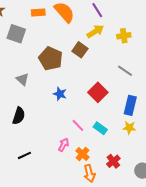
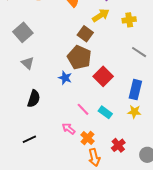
gray square: (16, 34) -> (23, 32), moved, turned 30
brown pentagon: (51, 59) -> (79, 57), moved
gray line: (125, 71) -> (139, 52), moved
black semicircle: (19, 116) -> (34, 99), moved
pink arrow: (64, 145) -> (69, 129), turned -80

